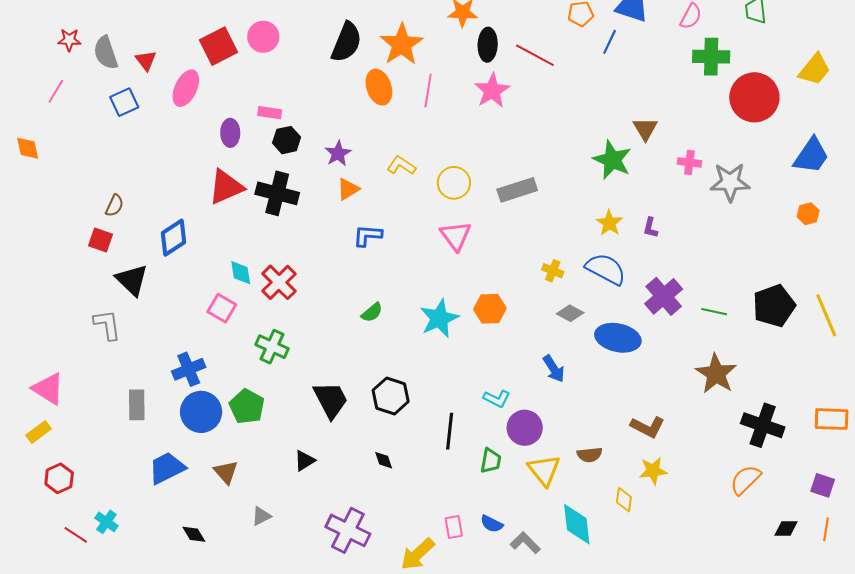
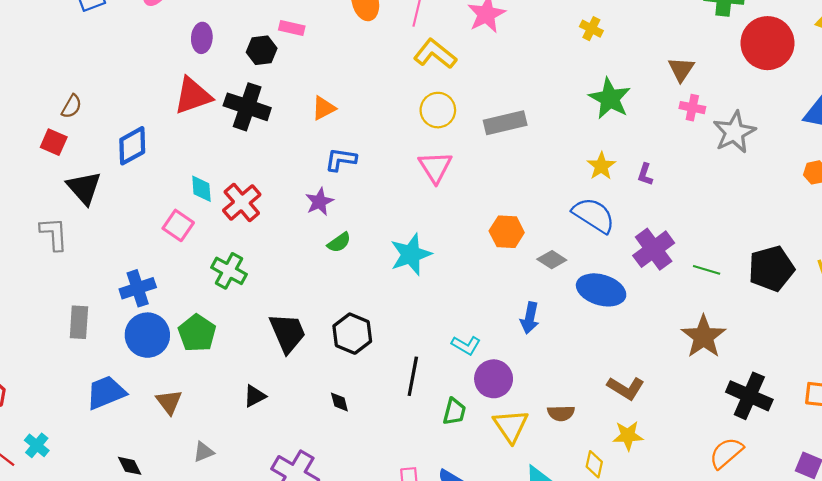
pink rectangle: (270, 113) -> (292, 28), moved
brown triangle: (645, 129) -> (681, 69), moved
purple star: (338, 153) -> (319, 202), moved
yellow L-shape: (401, 165) -> (435, 54), moved, size x1.4
gray star: (730, 182) -> (734, 132), turned -30
yellow cross: (553, 271) -> (591, 29), moved
orange hexagon: (490, 309) -> (507, 232), moved
blue arrow: (554, 369) -> (530, 318), turned 40

